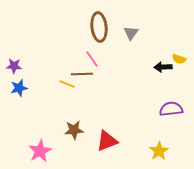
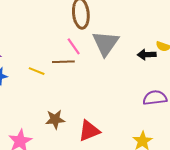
gray triangle: (131, 33) -> (106, 43), moved, size x1.8
yellow line: (67, 84) -> (37, 71), moved

